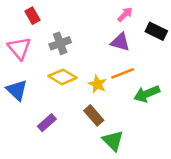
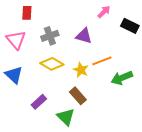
red rectangle: (32, 16) -> (27, 13), turned 32
purple triangle: (120, 42) -> (84, 36), moved
green triangle: (113, 141) -> (66, 117), moved

